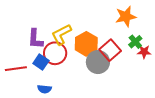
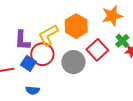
orange hexagon: (86, 44) -> (76, 26), moved
gray circle: (98, 62) -> (73, 62), moved

